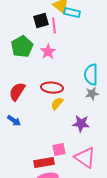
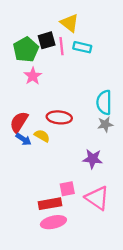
cyan rectangle: (72, 13) -> (82, 47), moved
green pentagon: (22, 47) -> (26, 49), moved
pink star: (48, 52) -> (33, 76), moved
yellow semicircle: (57, 104) -> (42, 136), moved, turned 80
blue arrow: (14, 121) -> (24, 139), moved

